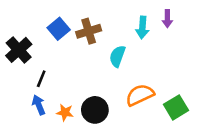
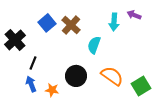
purple arrow: (167, 19) -> (134, 15), turned 112
brown cross: (89, 31) -> (71, 25), turned -30
orange semicircle: (140, 95) -> (112, 76), turned 60
black circle: (95, 110) -> (76, 76), moved

